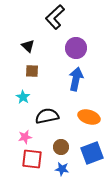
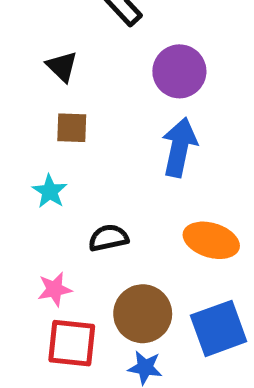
black semicircle: (47, 116) -> (108, 238), size x0.7
brown circle: (61, 147) -> (143, 314), size x1.5

